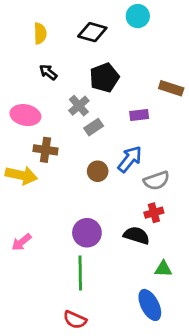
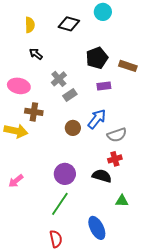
black pentagon: (104, 78) -> (97, 58), moved
green line: (80, 273) -> (60, 204), turned 35
blue ellipse: (150, 305) -> (97, 228), moved
red semicircle: (75, 320) -> (56, 239), turned -126

